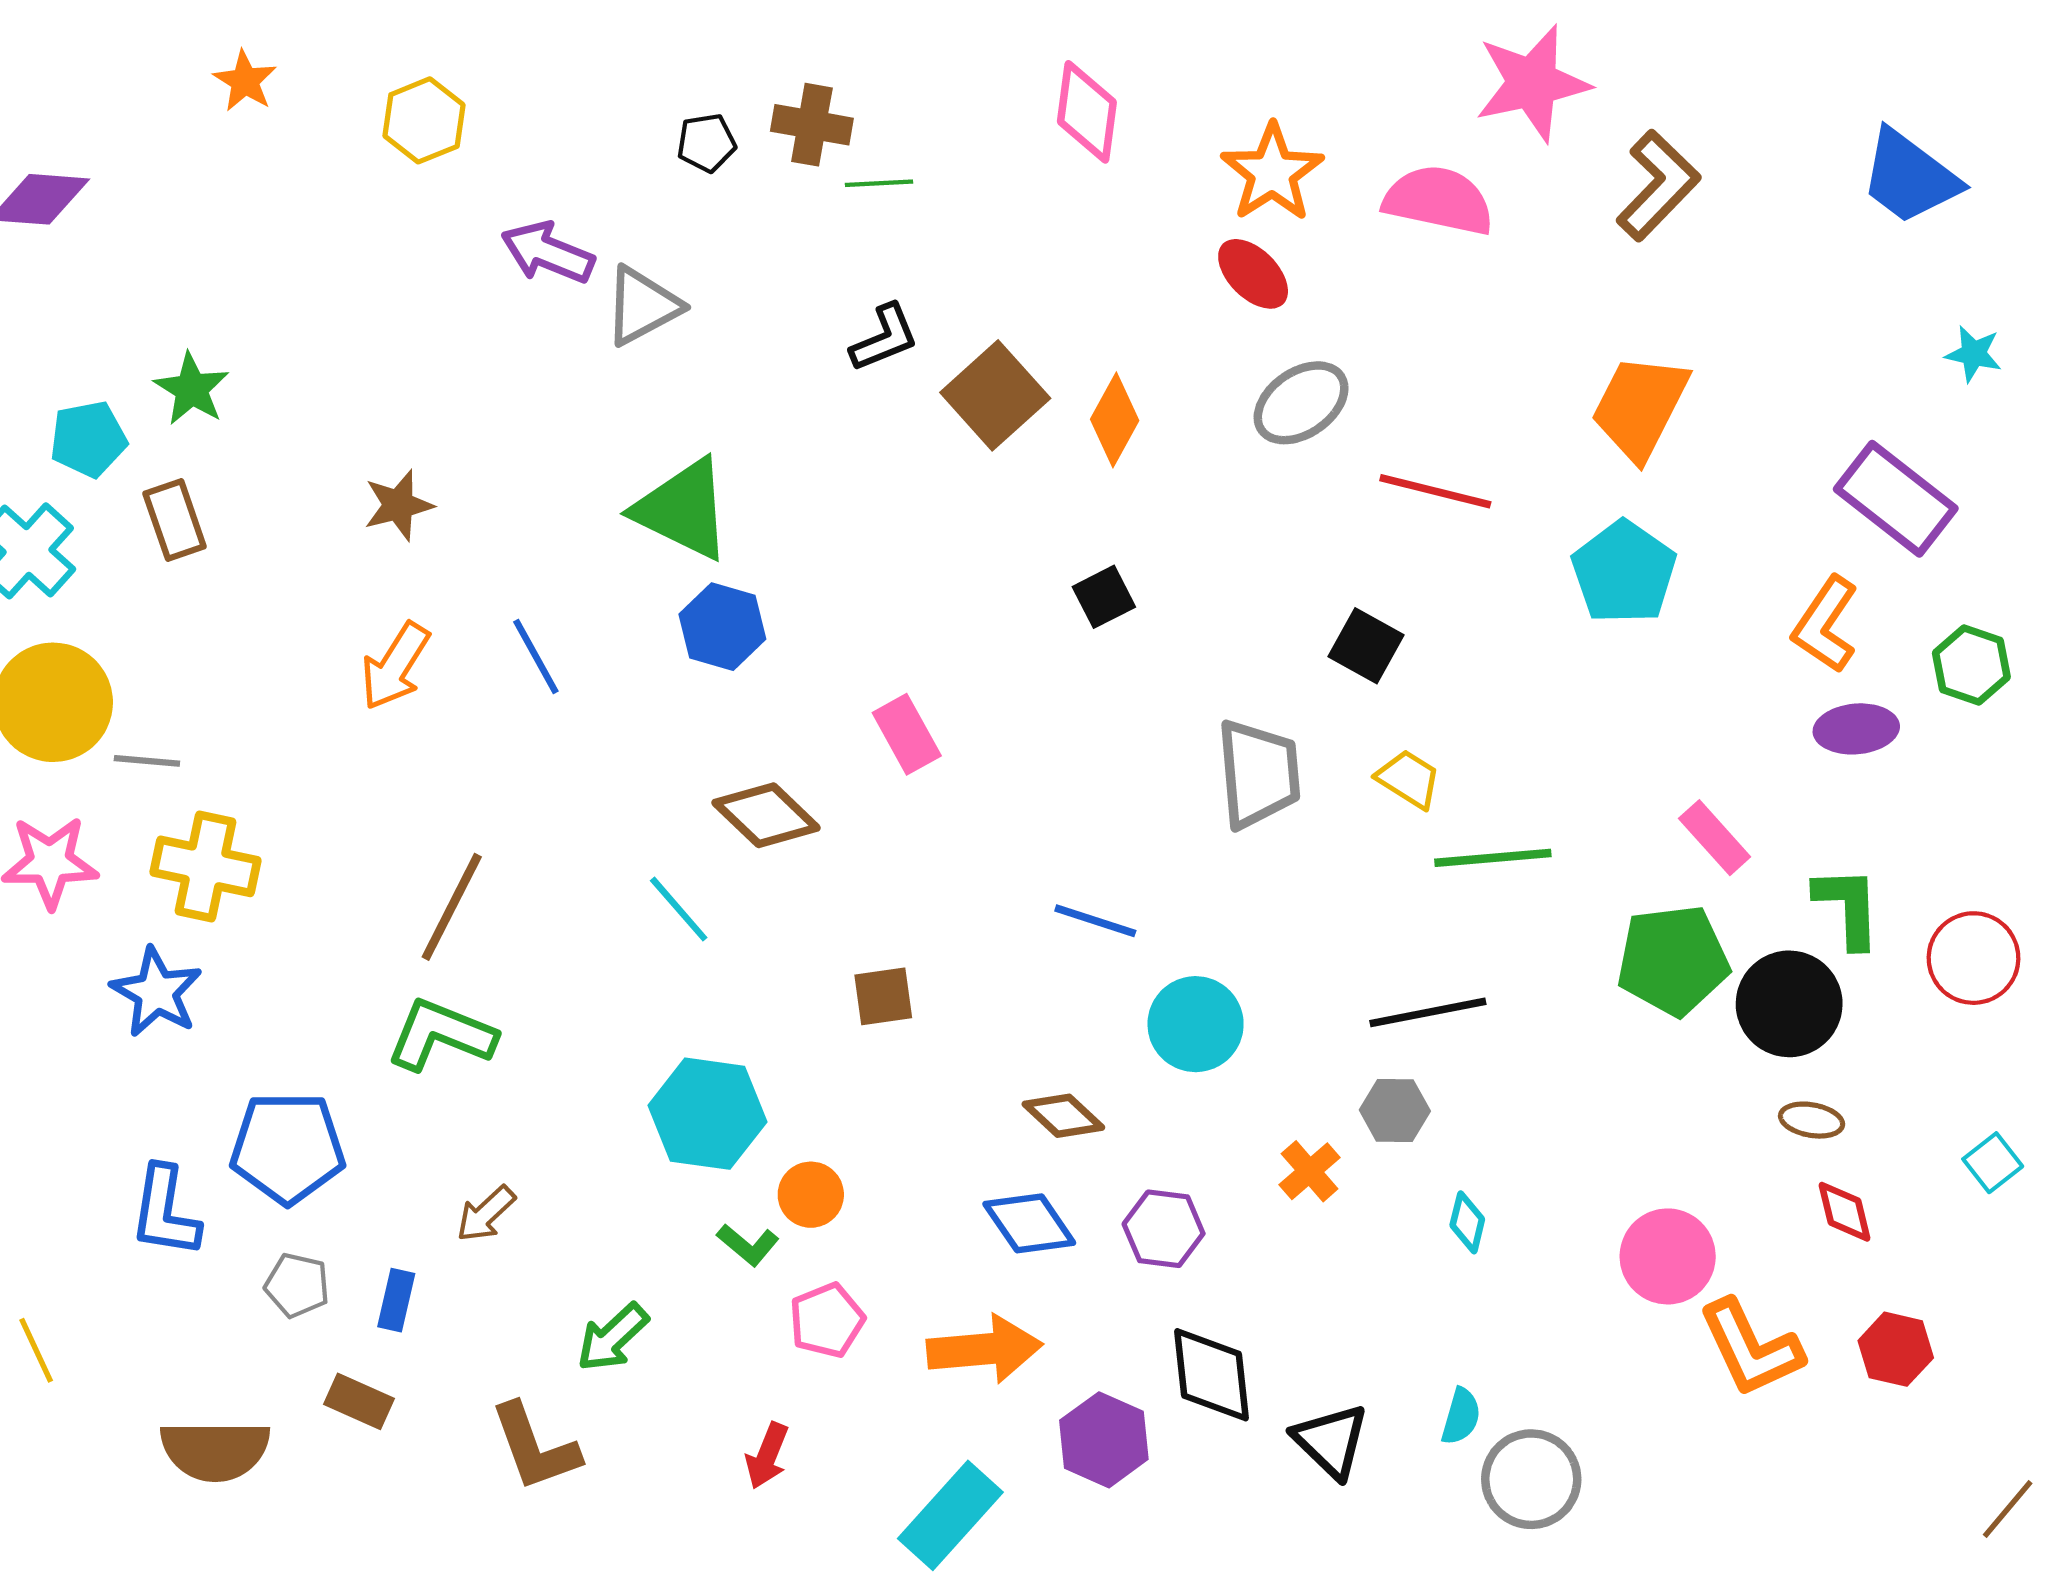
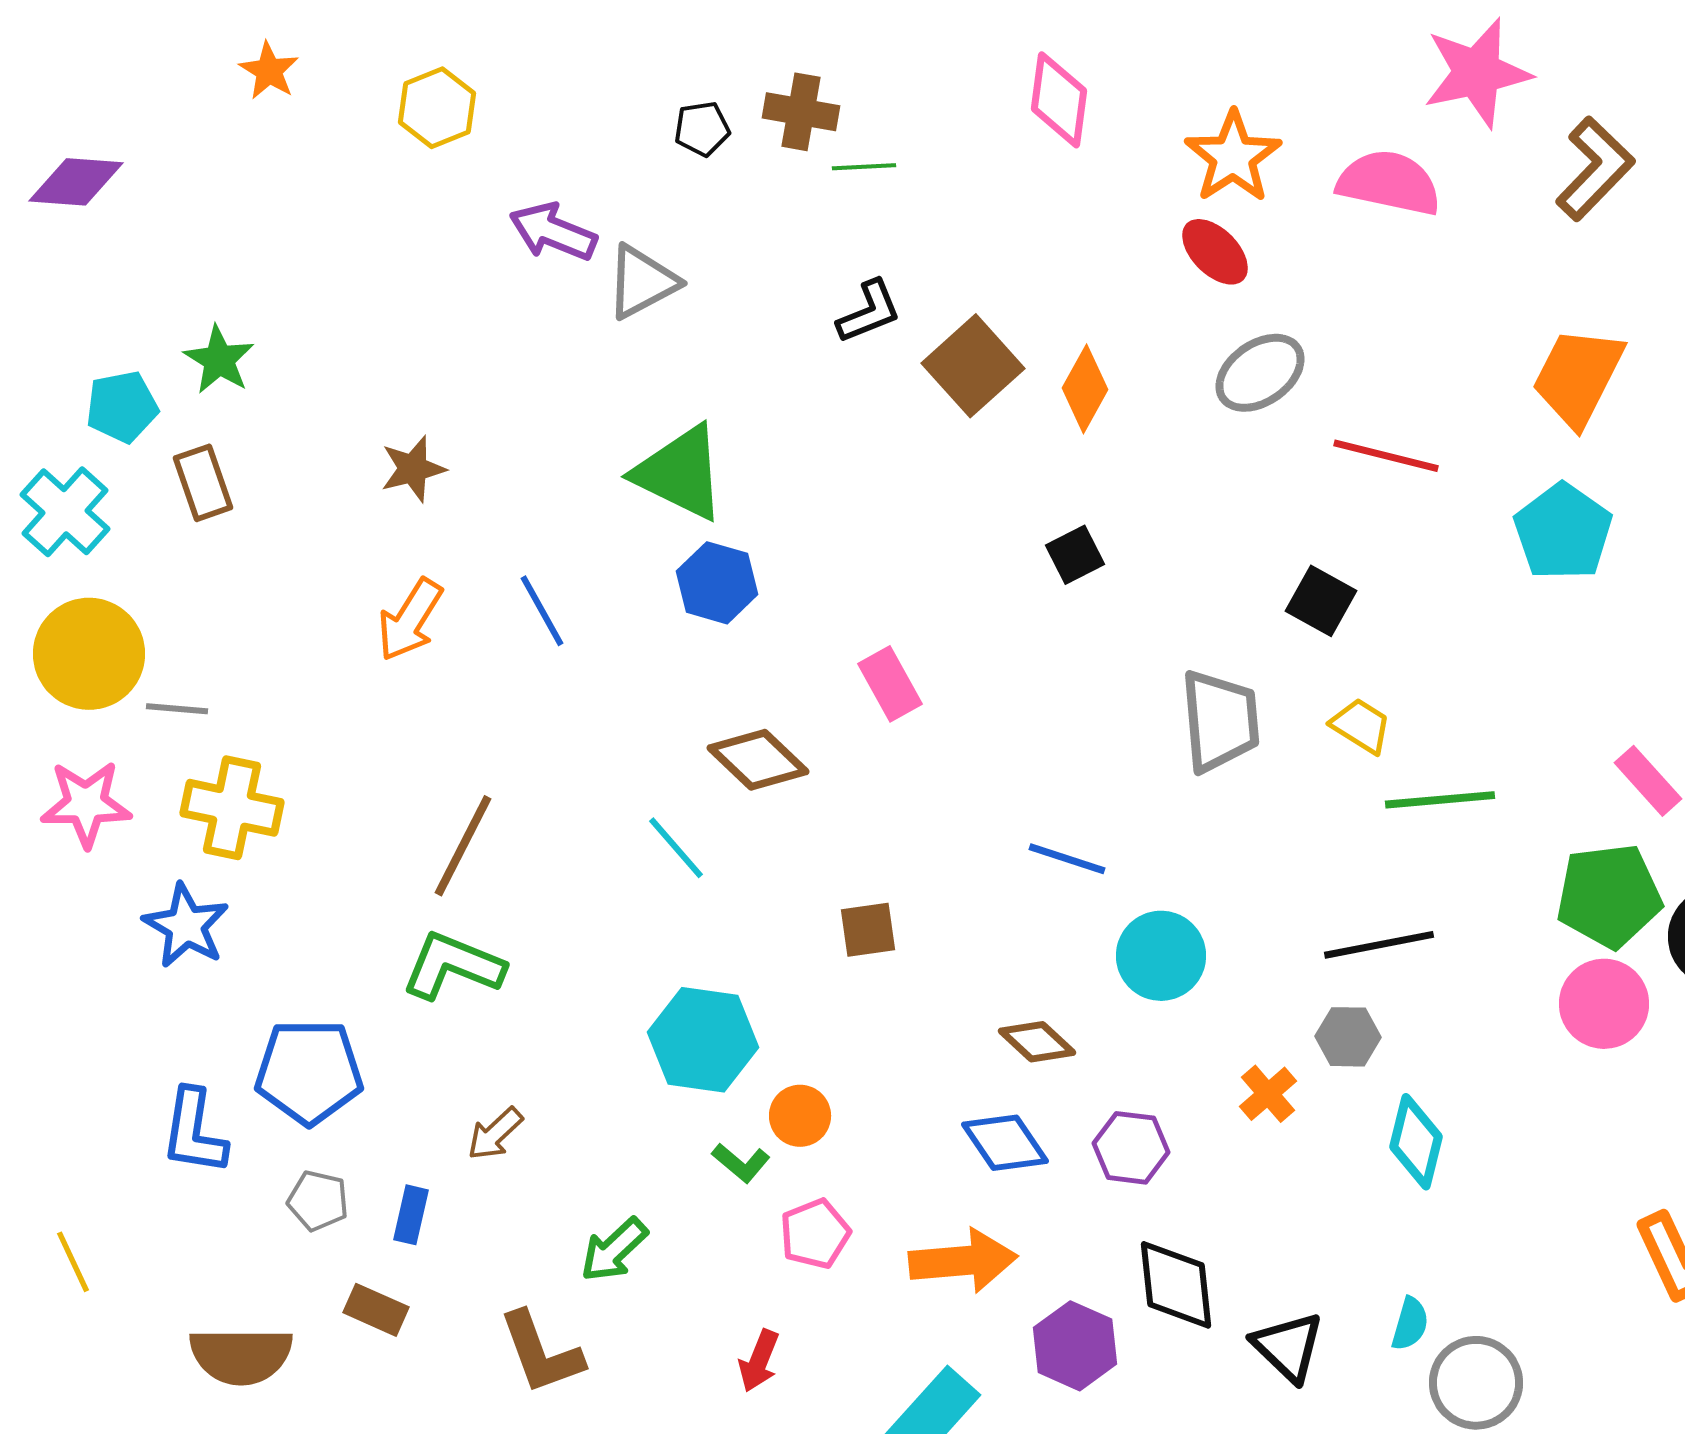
cyan diamond: (1467, 1222) -> (1416, 1142), size x1.6
pink circle: (1668, 1256) -> (1604, 1004), moved

